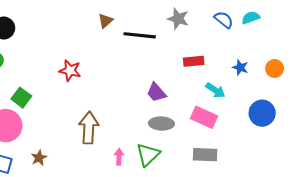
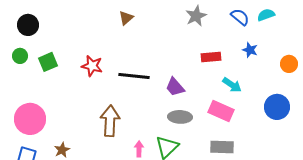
gray star: (178, 19) -> (196, 16), turned 30
black line: (140, 35) -> (134, 76), moved
blue star: (240, 67) -> (250, 50), moved
green square: (21, 98) -> (48, 62), moved, turned 30

